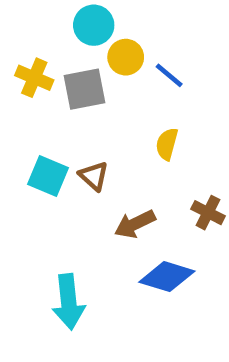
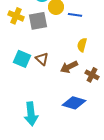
blue line: (169, 75) -> (75, 15), turned -32
yellow semicircle: (167, 144) -> (82, 45), moved
brown arrow: (135, 224) -> (69, 67), moved

